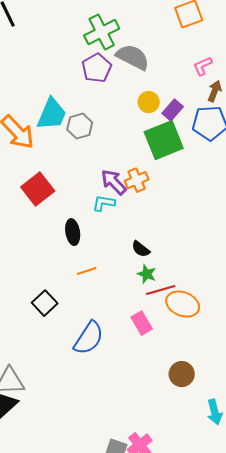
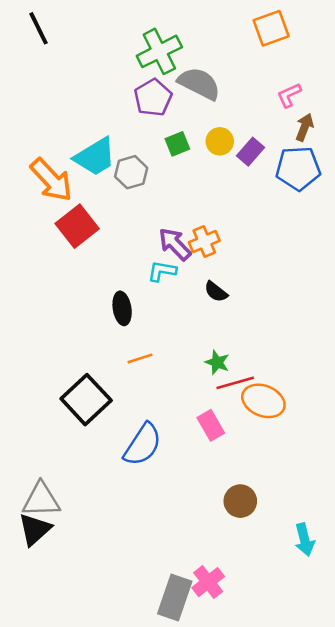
cyan trapezoid: (52, 114) -> (95, 157), turned 36
green square: (164, 140) -> (177, 144), moved, size x0.5
red square: (38, 189) -> (77, 226), moved
black semicircle: (141, 249) -> (216, 292), moved
black square: (45, 303) -> (86, 400), size x1.5
brown circle: (182, 374) -> (240, 501), moved

